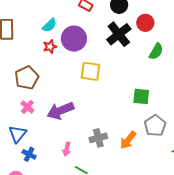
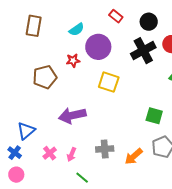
red star: (50, 47) -> (73, 60), moved
pink cross: (27, 107) -> (50, 153), moved
blue cross: (29, 154) -> (15, 153), moved

